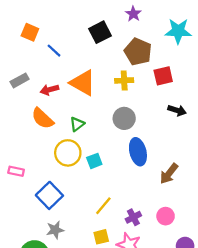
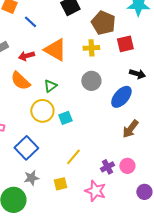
blue ellipse: (138, 152) -> (121, 97), moved, turned 55
purple cross: (133, 217) -> (107, 167), moved
yellow square: (101, 237) -> (60, 184), moved

